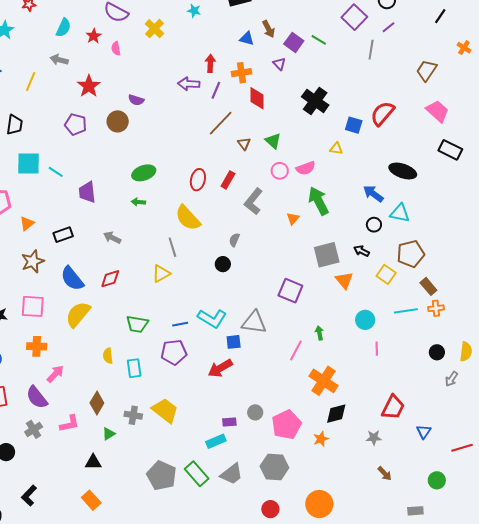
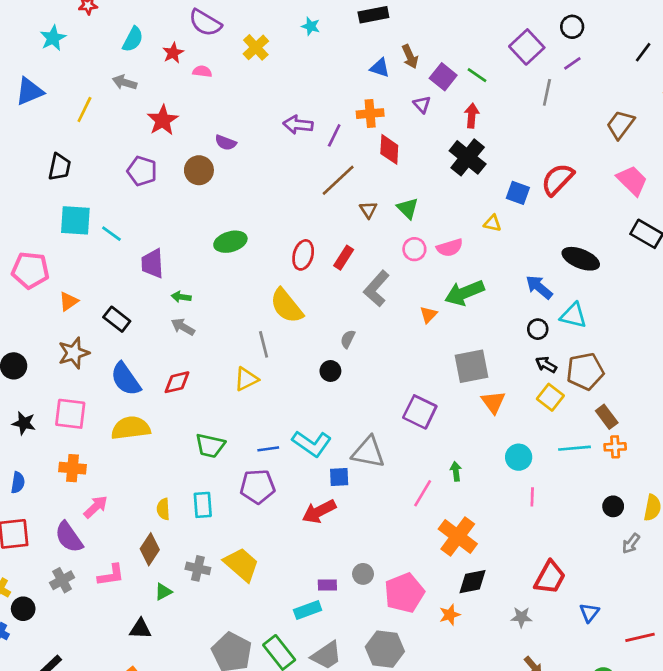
pink semicircle: (116, 48) -> (202, 71), turned 104
red arrow: (210, 63) -> (472, 116), moved
green arrow: (318, 201) -> (464, 293), turned -88
green arrow: (138, 202) -> (181, 297), moved
black rectangle: (63, 235) -> (117, 319), turned 54
black arrow: (362, 251) -> (546, 365), moved
yellow semicircle: (78, 314) -> (131, 428), turned 40
yellow semicircle: (108, 356) -> (163, 509), moved

